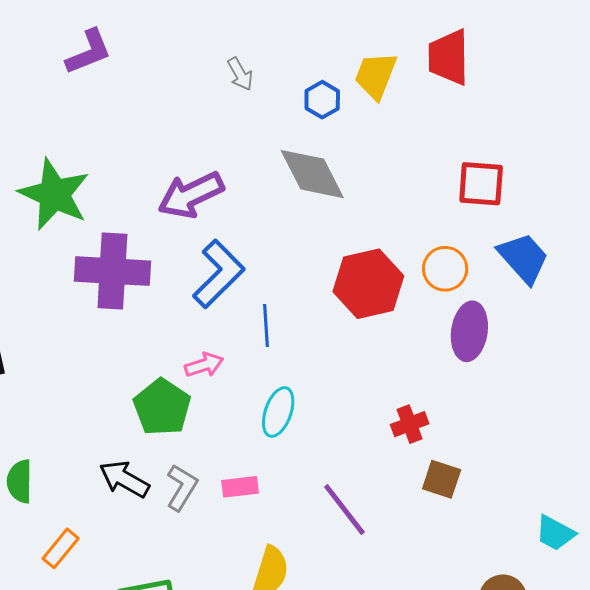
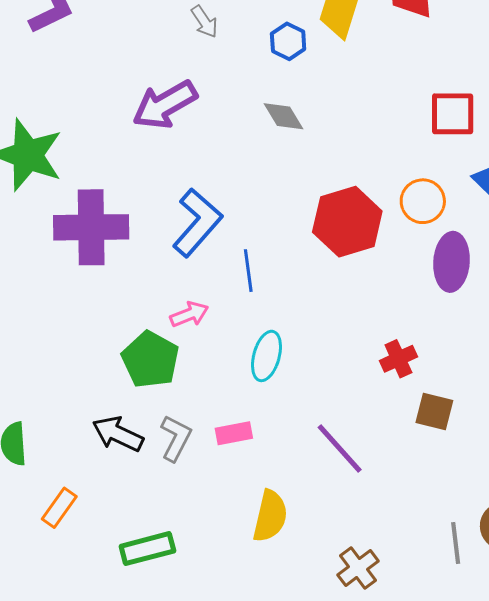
gray diamond: (312, 174) -> (284, 116), size x0.6
purple arrow: (191, 195) -> (165, 105), moved

